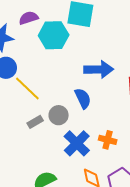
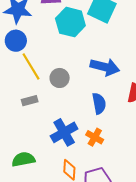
blue semicircle: (83, 98) -> (99, 103), moved
gray circle: (59, 115) -> (60, 78), moved

